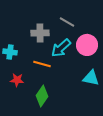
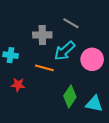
pink circle: (87, 45) -> (92, 59), moved
cyan triangle: (91, 78) -> (94, 104), moved
green diamond: (42, 96) -> (70, 96), moved

